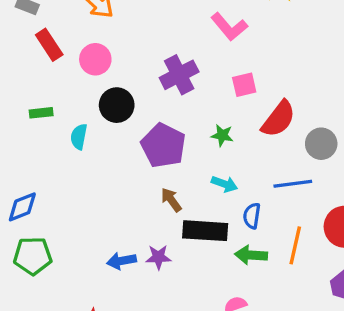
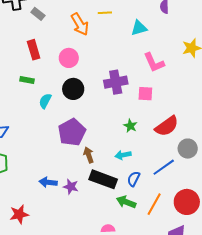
red rectangle: (49, 45) -> (34, 50), moved
pink square: (244, 85) -> (145, 94), moved
purple pentagon: (163, 146) -> (72, 132), moved
cyan arrow: (224, 184) -> (123, 155), turned 133
blue line: (293, 184) -> (164, 167), turned -45

